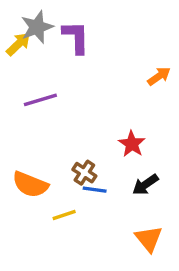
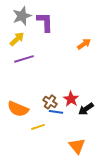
yellow arrow: (18, 44) -> (17, 39), moved
orange arrow: (159, 76) -> (84, 44), moved
red star: (132, 144) -> (71, 99), moved
orange triangle: (149, 239) -> (77, 146), moved

